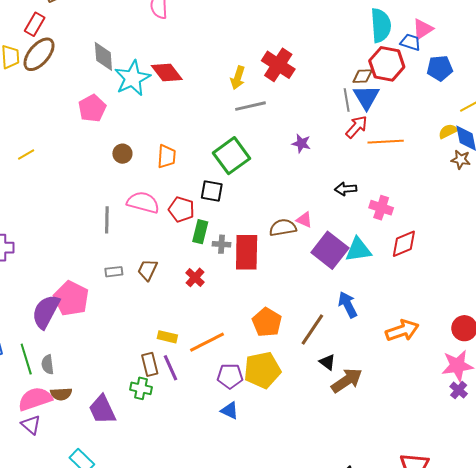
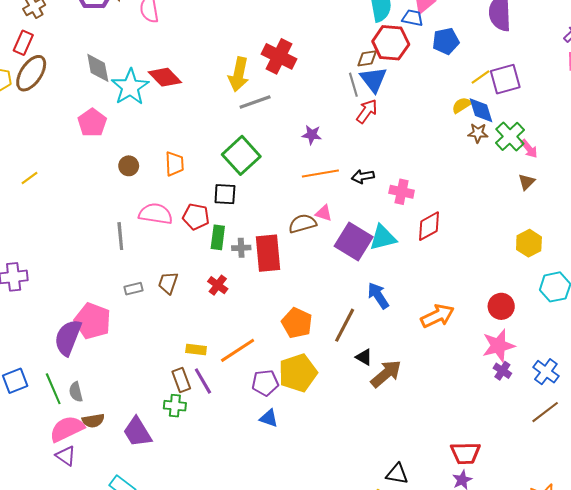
yellow arrow: (238, 78) -> (239, 74), size x1.4
orange line: (386, 142) -> (320, 174), moved

